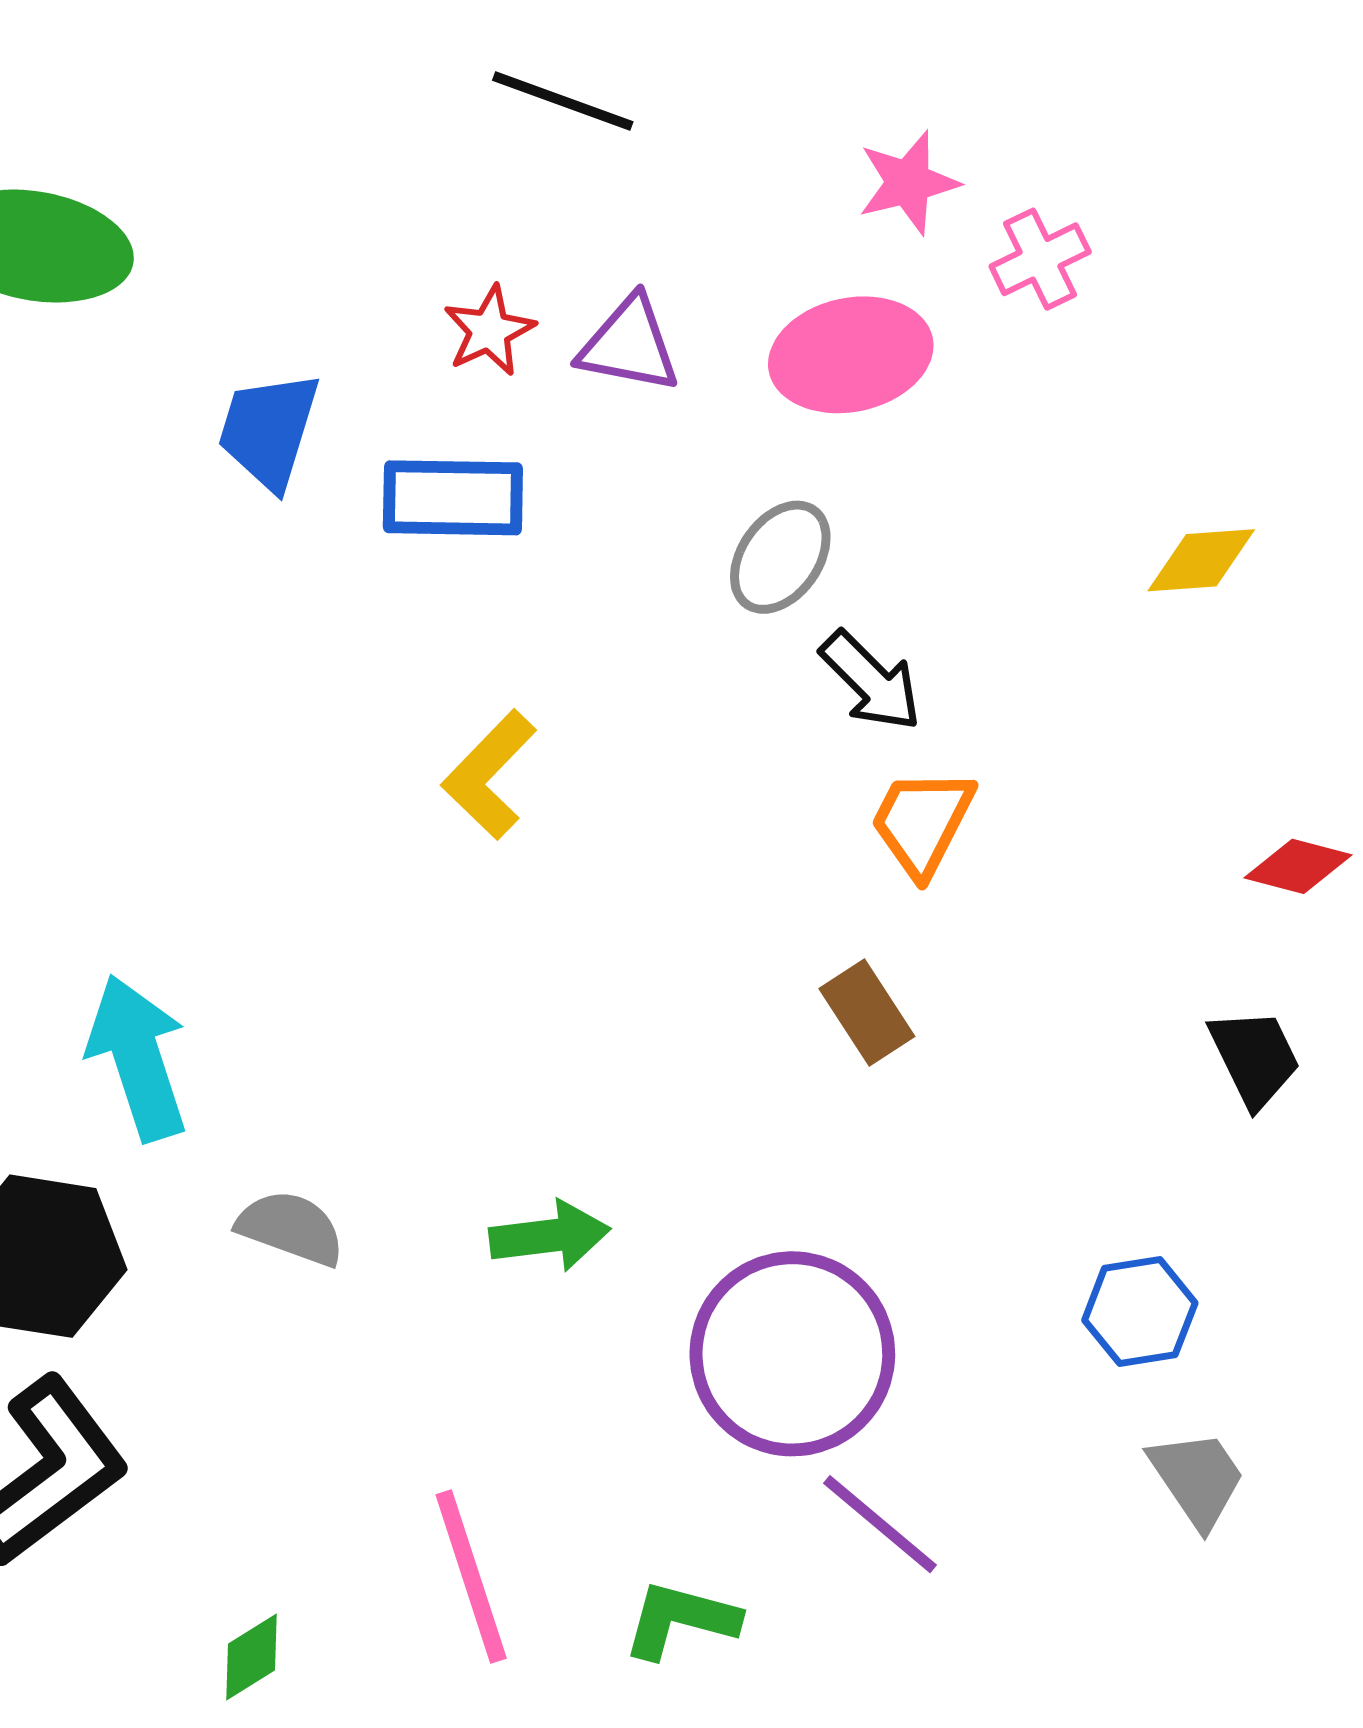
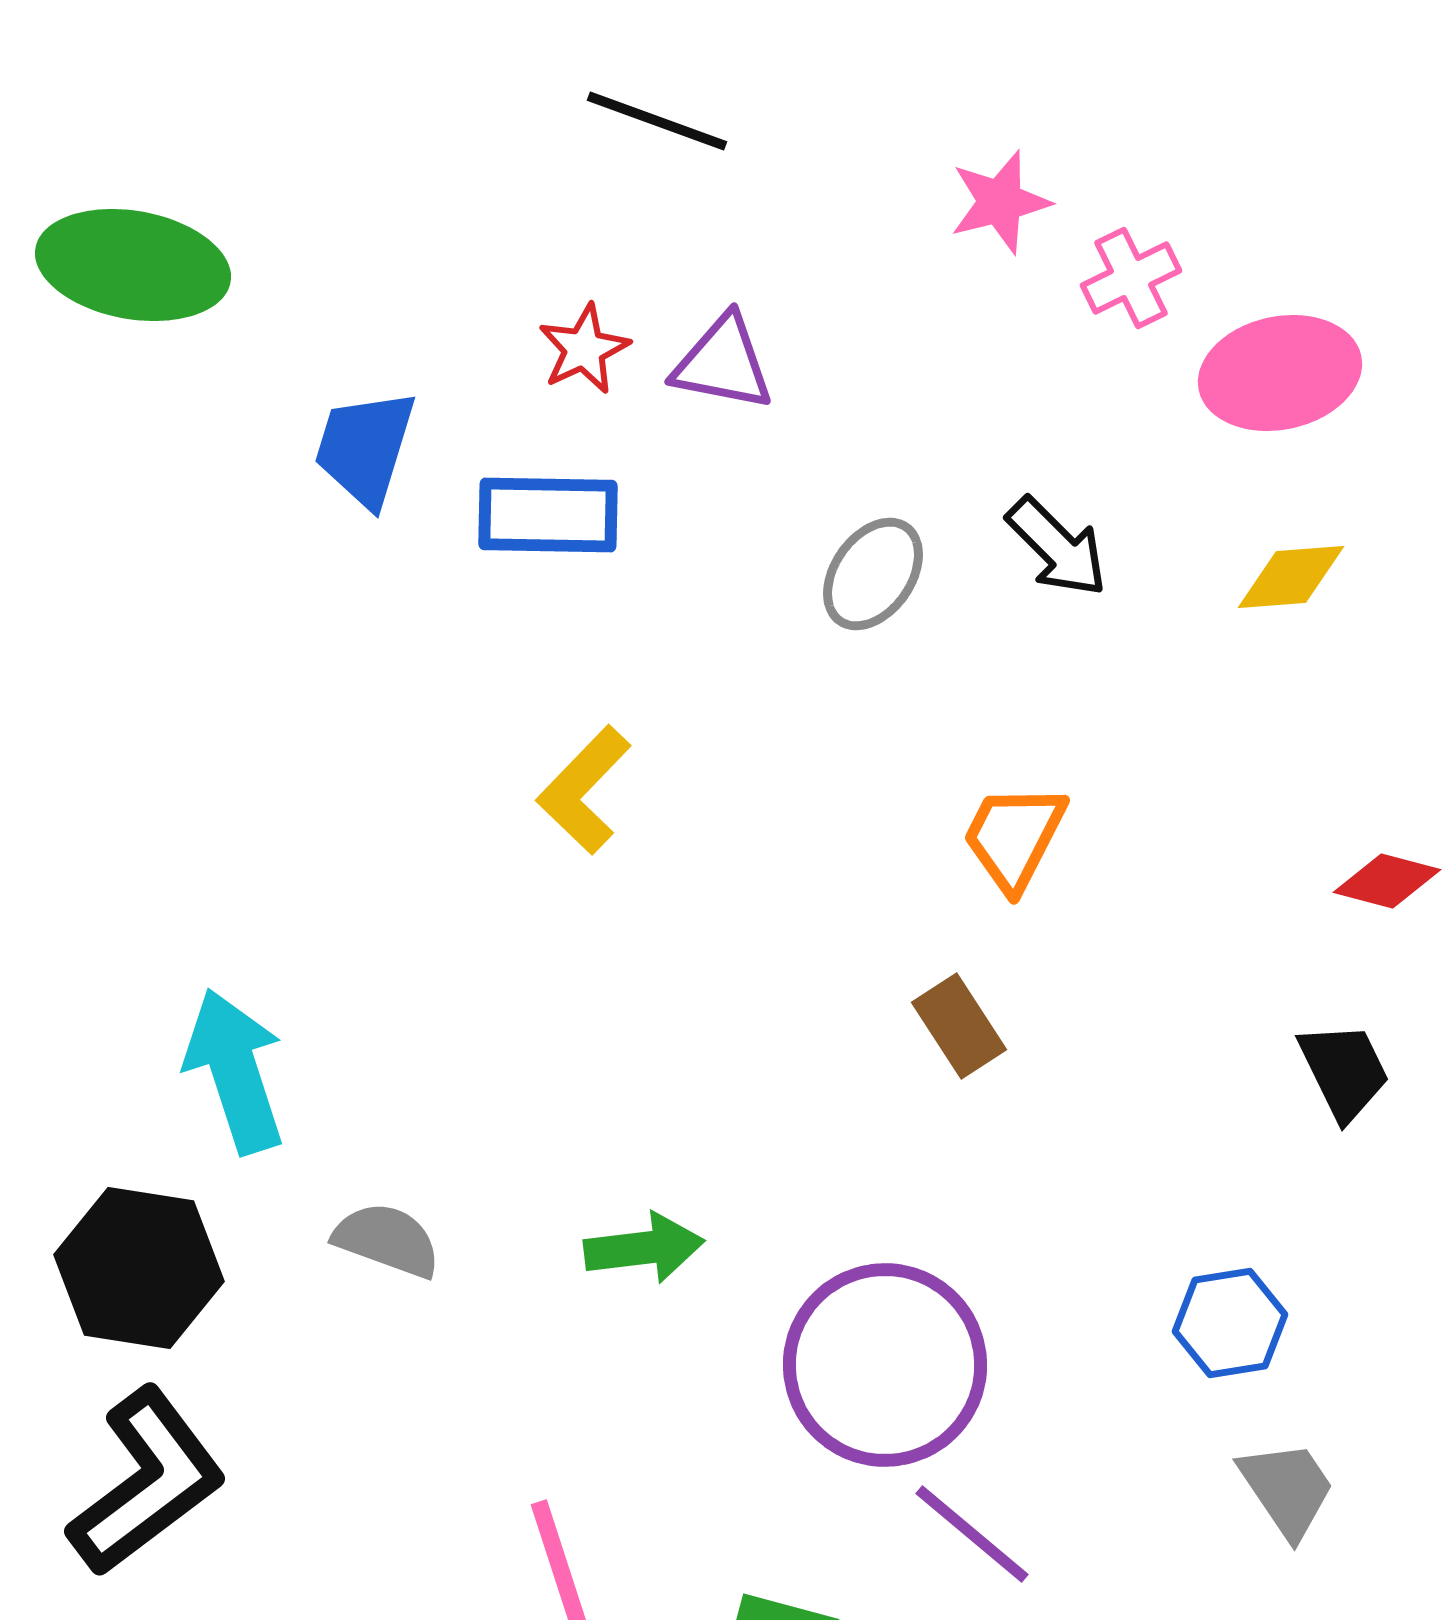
pink ellipse: (851, 355) -> (1280, 373), moved
black arrow: (871, 681) -> (1057, 547), moved

